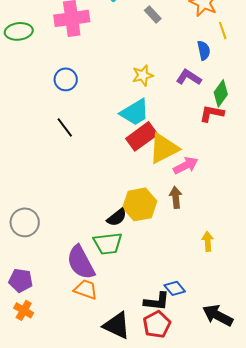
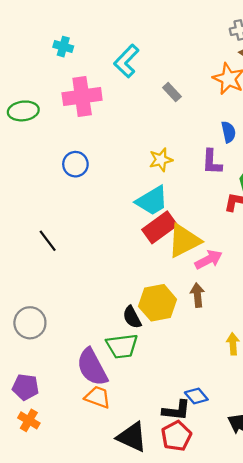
purple L-shape: (189, 77) -> (212, 162), turned -120
black line: (65, 127) -> (48, 241), moved
black semicircle: (117, 217) -> (132, 317), turned 100

